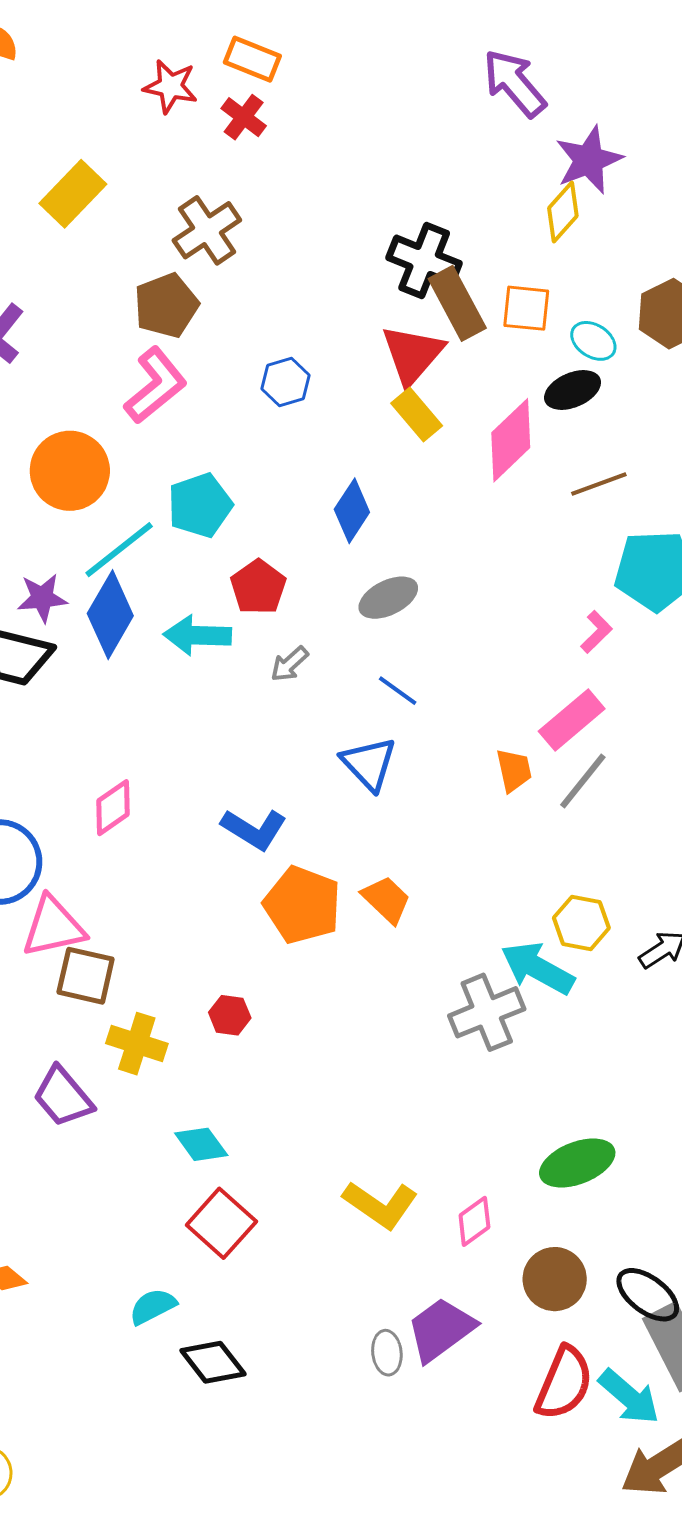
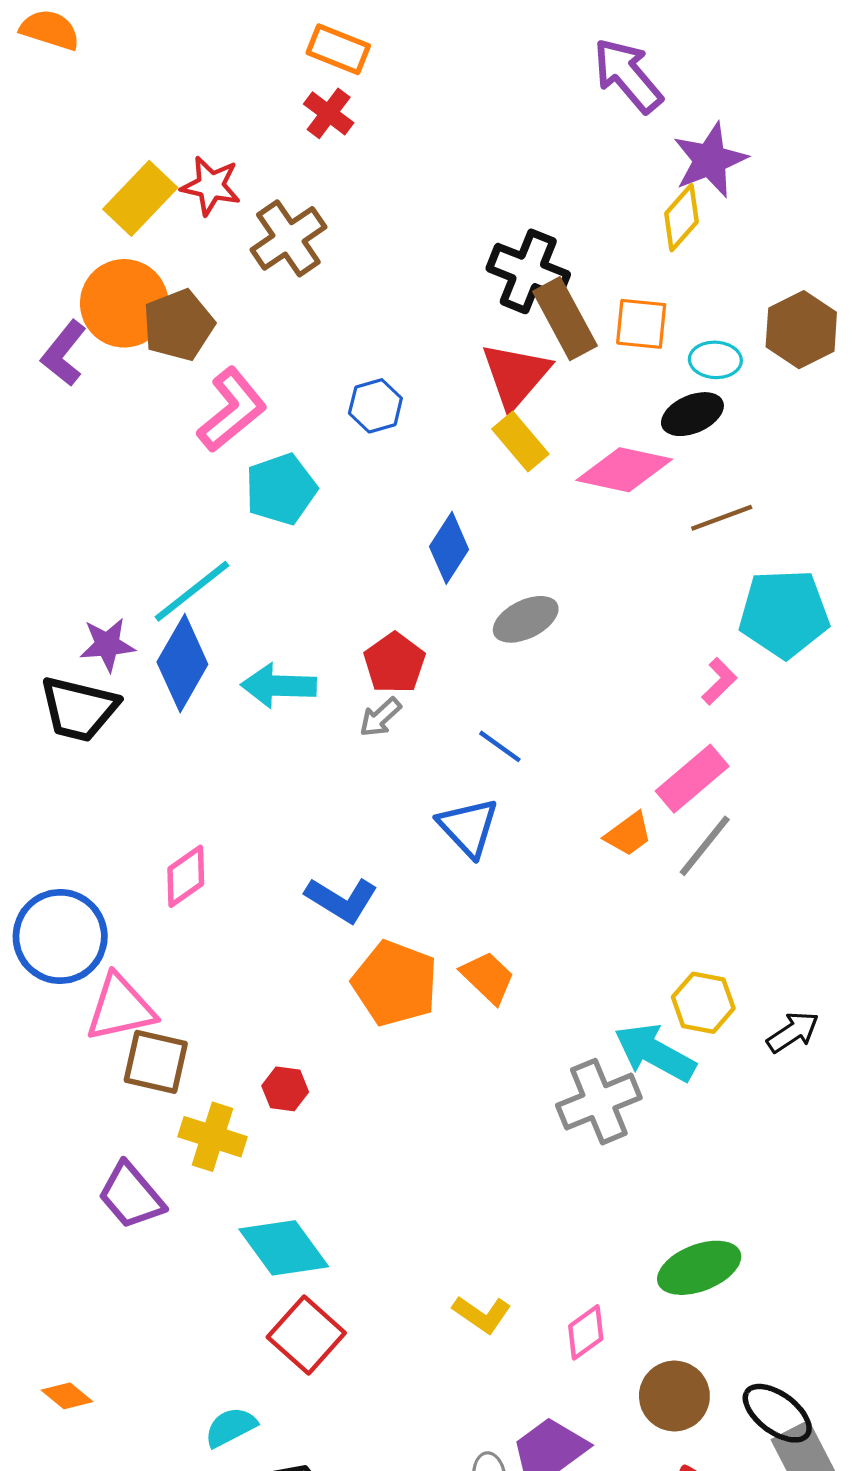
red star: (170, 86) -> (211, 186), moved
brown pentagon: (166, 305) -> (178, 325), moved
cyan ellipse: (593, 341) -> (715, 360), turned -30
pink diamond: (511, 440) -> (624, 470), turned 56
orange circle: (70, 471) -> (124, 303), moved
cyan pentagon: (200, 505) -> (281, 489), moved
red pentagon: (258, 587) -> (394, 663), moved
gray ellipse: (388, 598) -> (526, 619), moved
orange trapezoid: (514, 770) -> (628, 834), turned 66
red hexagon: (230, 1015) -> (285, 1089), moved
cyan diamond: (201, 1144) -> (284, 1248), size x1.5
yellow L-shape: (380, 1205) -> (482, 1314), size x0.7

